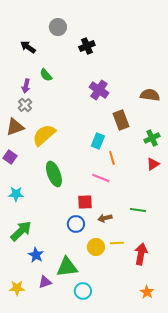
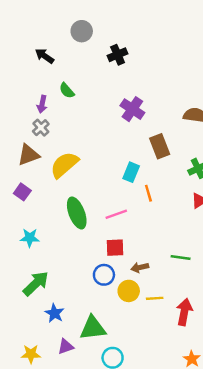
pink line: (101, 178) -> (116, 214), moved, turned -42
yellow circle: (96, 247) -> (129, 291), moved

